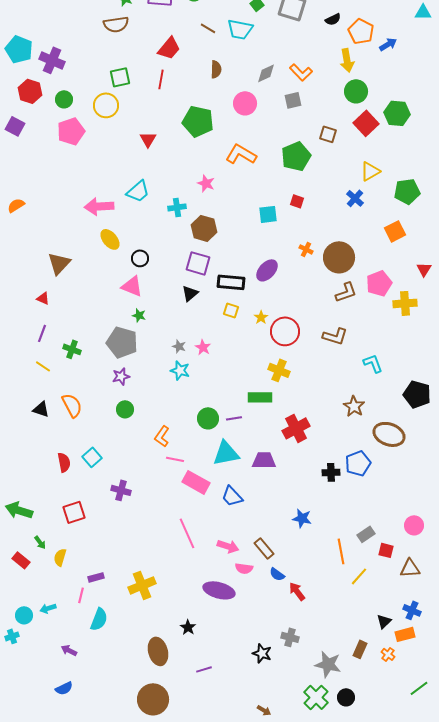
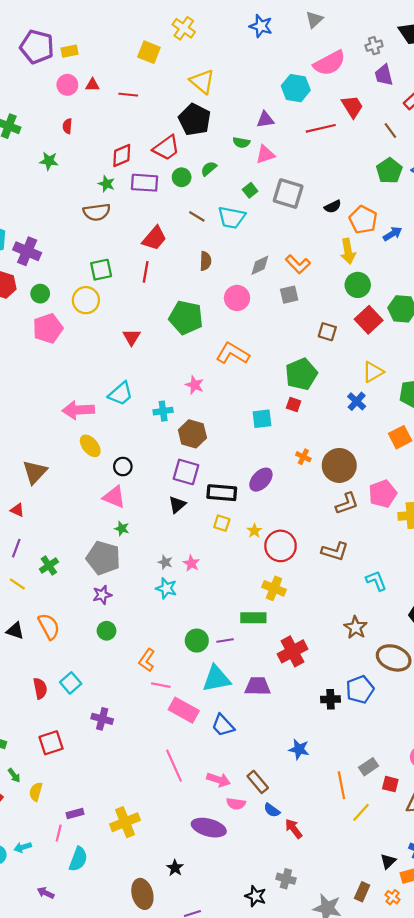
green pentagon: (296, 156) -> (301, 374), moved
green cross: (72, 349) -> (49, 565), turned 36

